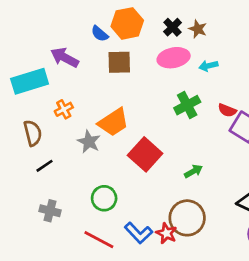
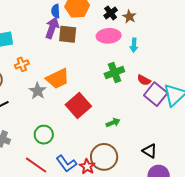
blue semicircle: (100, 34) -> (56, 11), turned 40
purple arrow: (65, 58) -> (52, 28), moved, turned 75
cyan arrow: (208, 66) -> (134, 45), turned -80

